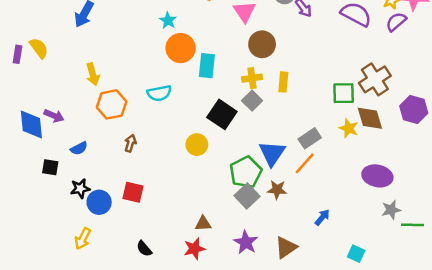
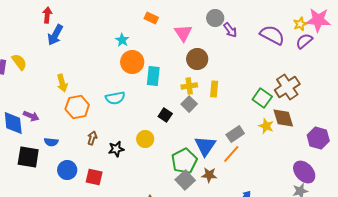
green square: (344, 93) -> (262, 98), turned 36
purple hexagon: (414, 109) -> (318, 138), moved
black square: (222, 114) -> (165, 115), size x0.6
blue semicircle: (79, 148) -> (51, 142), turned 32
black square: (50, 167) -> (28, 157), size x1.6
purple ellipse: (377, 176) -> (304, 172), moved, turned 35
black star: (80, 188) -> (116, 149), moved
blue circle: (99, 202) -> (67, 170), moved

